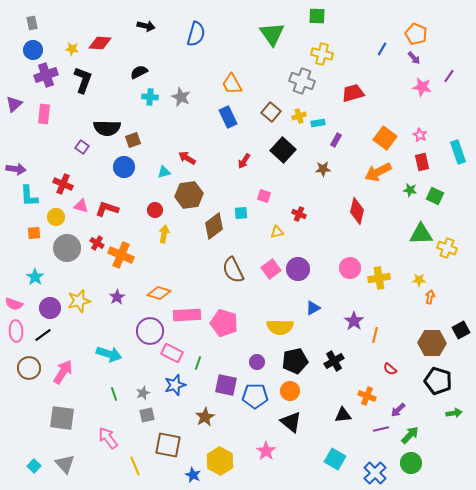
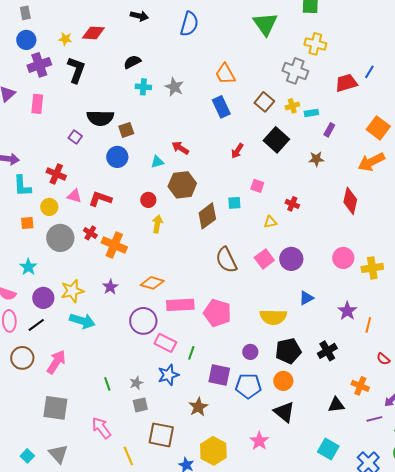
blue line: (382, 49) -> (369, 72), moved
cyan arrow: (109, 354) -> (82, 321), moved

